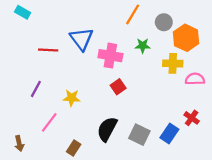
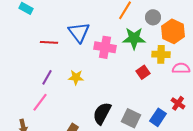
green star: (143, 46) -> (134, 38), size x1.6
red square: (118, 87) -> (143, 72), moved
purple line: (36, 89) -> (47, 77), moved
yellow star: (71, 98) -> (76, 77), moved
pink line: (49, 122) -> (40, 102), moved

